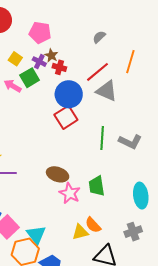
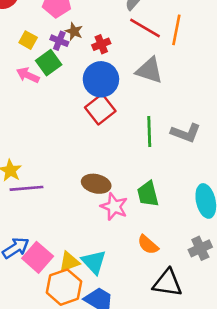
red cross: (59, 67) -> (101, 44), moved, turned -32
red line: (97, 72) -> (145, 28), moved, turned 75
yellow triangle: (80, 232) -> (69, 262), moved
cyan triangle: (36, 235) -> (94, 262), moved

